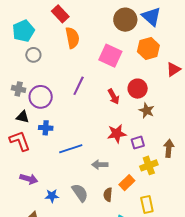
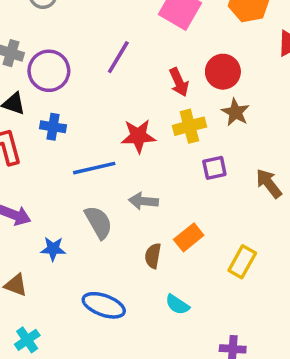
red star: (117, 134) -> (138, 136), moved
brown arrow: (169, 148) -> (269, 183), turned -48
yellow cross: (149, 165) -> (189, 126), moved
gray semicircle: (80, 193) -> (98, 222), moved
yellow rectangle: (147, 204) -> (242, 262), moved, turned 36

